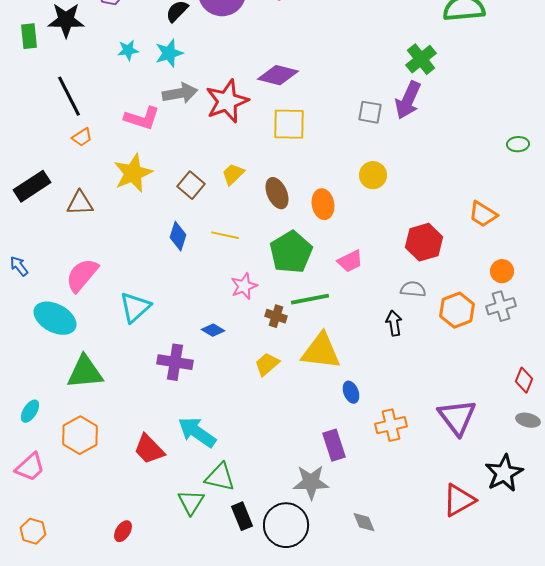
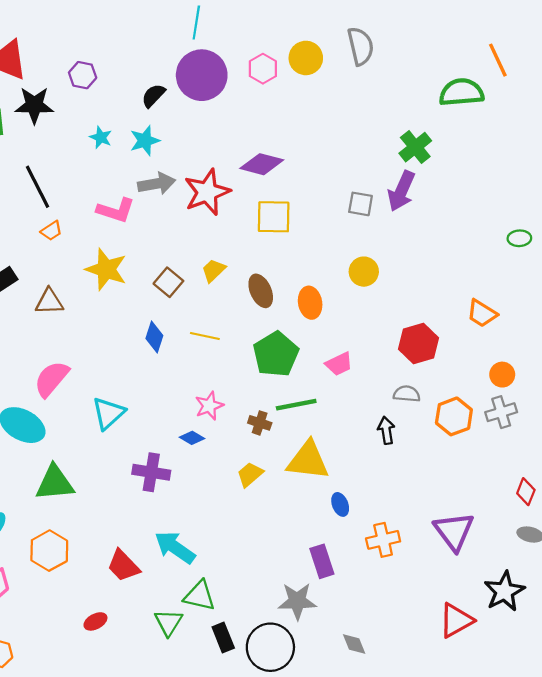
cyan star: (128, 50) -> (101, 137), turned 30
yellow star: (133, 173) -> (106, 269), turned -30
pink star: (244, 286) -> (209, 406), moved
red ellipse: (123, 531) -> (95, 621), moved, turned 30

